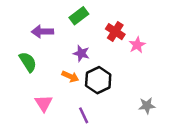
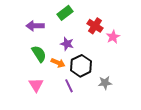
green semicircle: (28, 62) -> (39, 54), moved
gray star: (147, 106) -> (105, 83), moved
purple line: (84, 115) -> (69, 86), moved

